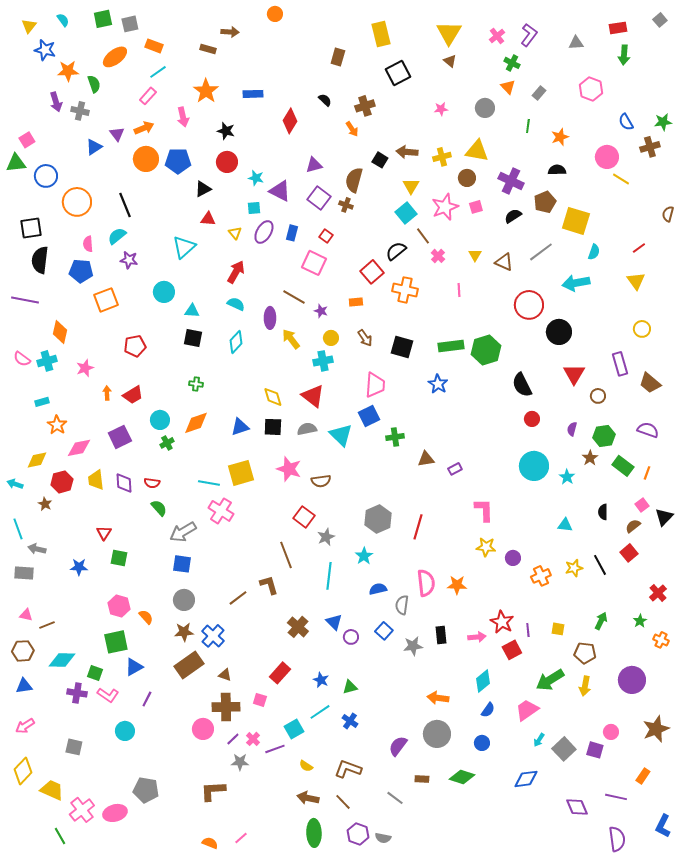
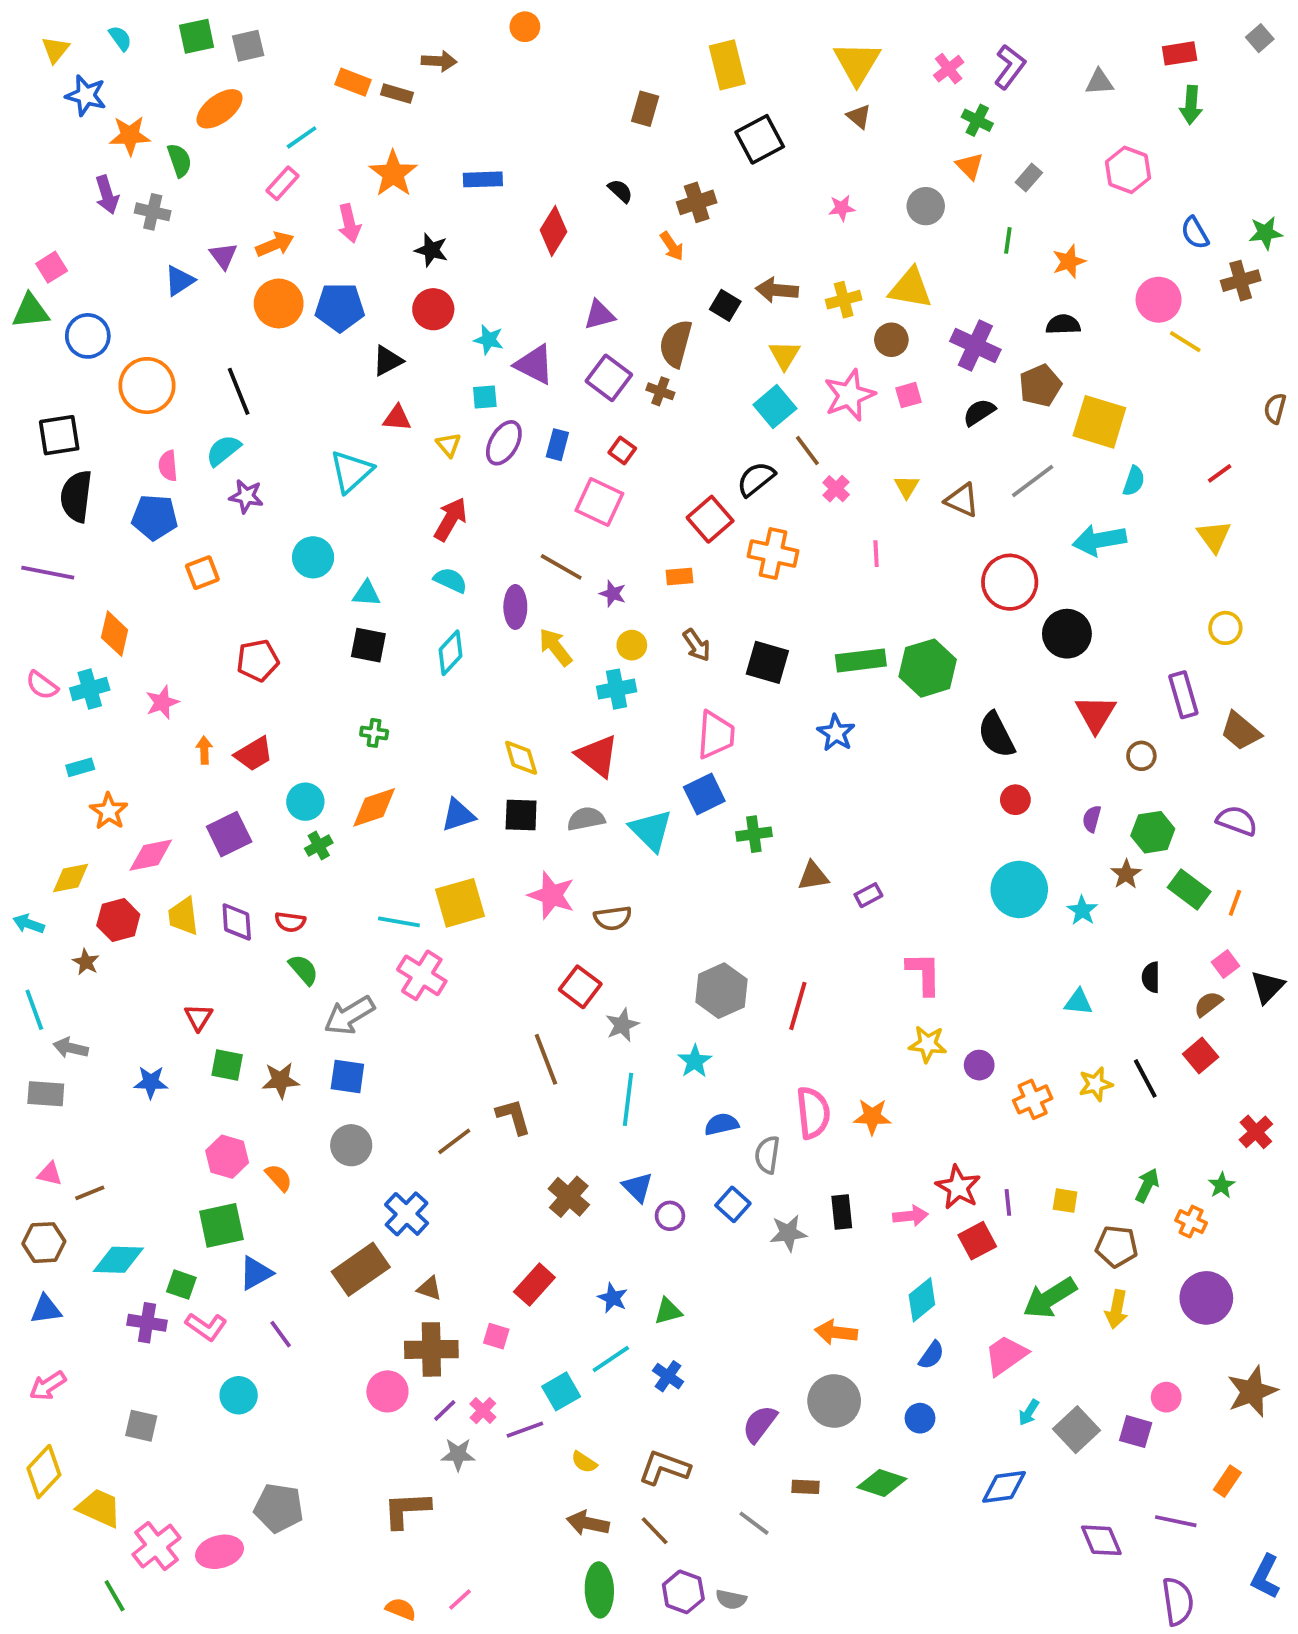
orange rectangle: (154, 46) -> (353, 82), moved
orange square: (106, 300) -> (202, 573), size x0.7
brown star: (184, 632) -> (281, 1080), moved
orange cross: (661, 640) -> (1191, 1222), moved
purple line: (147, 699) -> (281, 1334), turned -63

